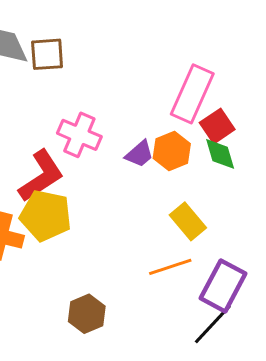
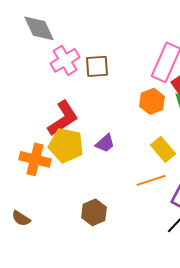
brown square: (47, 54) -> (97, 66), moved
pink cross: (79, 135) -> (65, 60), moved, turned 36
purple trapezoid: (139, 154) -> (105, 143), moved

